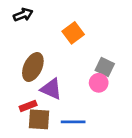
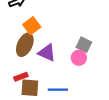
orange square: (73, 33) -> (32, 26), moved
purple triangle: (51, 89) -> (47, 53), moved

